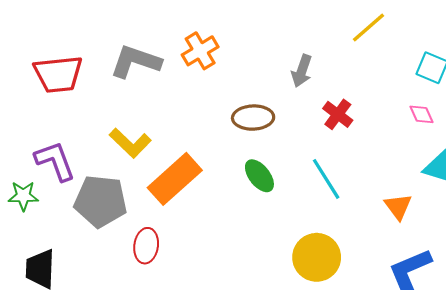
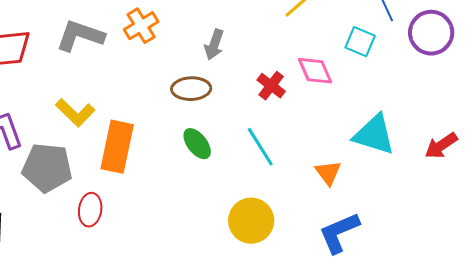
gray arrow: (302, 71) -> (214, 45), moved
pink diamond: (421, 114) -> (315, 71), moved, size x1.5
orange rectangle: (175, 179) -> (117, 147), turned -36

